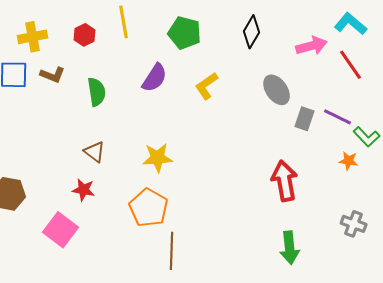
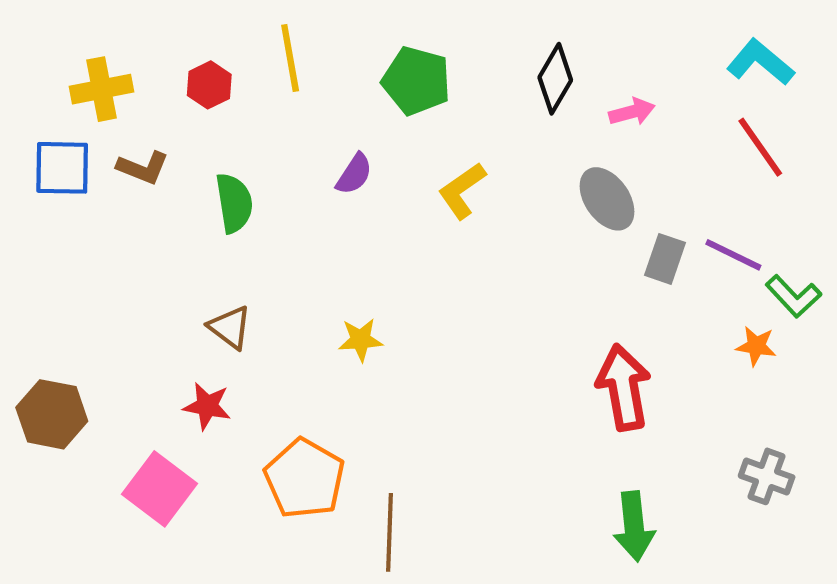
pink arrow: (312, 46) -> (632, 112), moved, size x0.7
purple semicircle: (155, 78) -> (354, 174), size x0.7
yellow star: (158, 158) -> (360, 340), size x0.7
orange pentagon: (149, 208) -> (305, 479), moved

